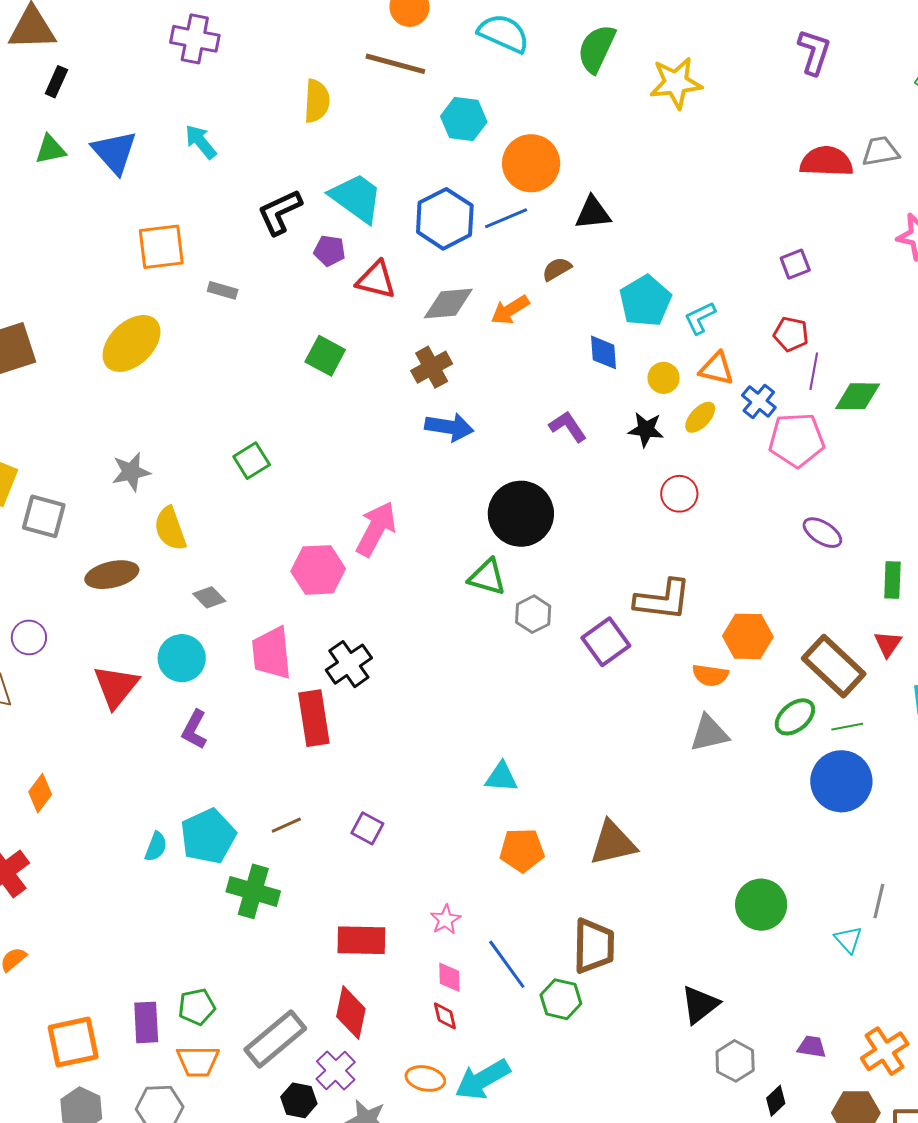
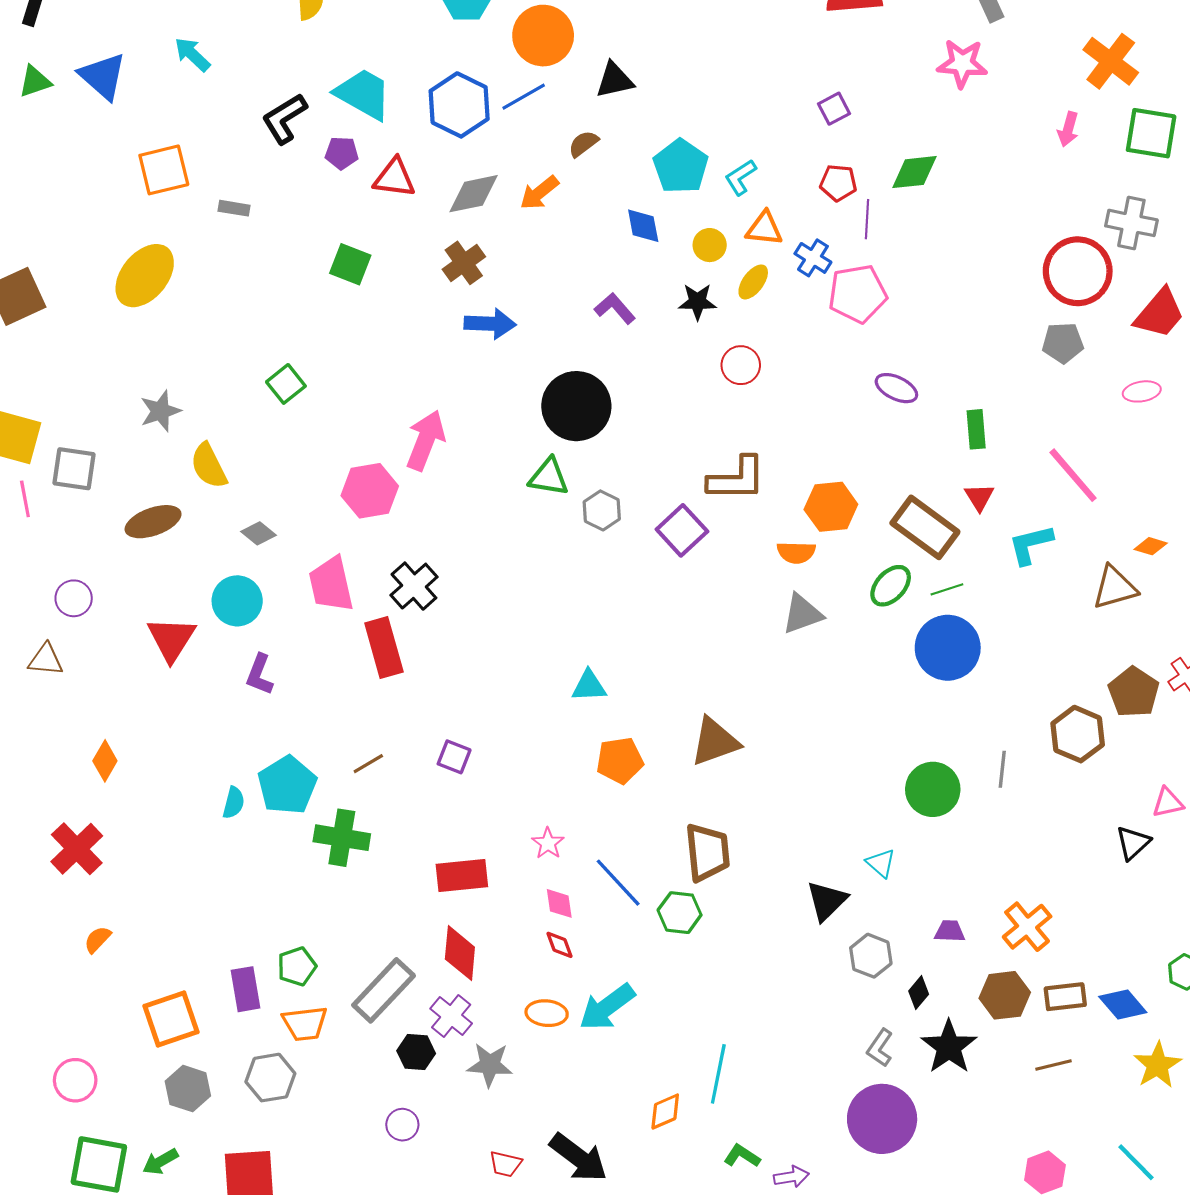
green diamond: (858, 396) -> (914, 172), moved
green circle: (761, 905) -> (933, 789), moved
cyan triangle: (848, 940) -> (881, 863), moved

